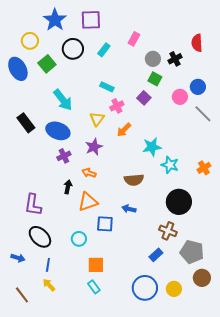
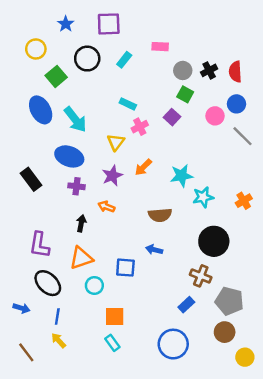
blue star: (55, 20) -> (66, 24), size x0.6
pink rectangle: (134, 39) -> (160, 47), turned 64
red semicircle: (197, 43) -> (235, 72), moved
blue ellipse: (18, 69) -> (41, 110), moved
black rectangle: (26, 123) -> (31, 179), moved
orange arrow: (124, 130) -> (143, 167), moved
purple cross: (64, 156) -> (76, 186), turned 32
cyan star: (170, 165) -> (203, 197), turned -30
orange triangle: (88, 202) -> (81, 258), moved
brown circle: (202, 278) -> (225, 332), moved
yellow circle: (174, 289) -> (245, 357), moved

